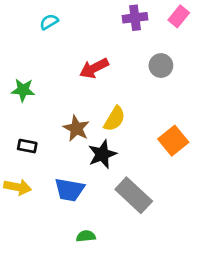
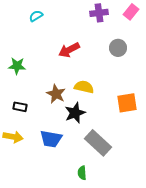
yellow semicircle: (115, 119) -> (84, 87), turned -108
orange square: (173, 141) -> (127, 103), turned 30
green semicircle: (86, 236) -> (82, 173), moved, turned -88

